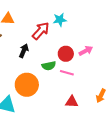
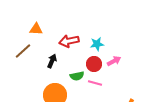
cyan star: (60, 20) -> (97, 44), moved
red arrow: (41, 31) -> (69, 41), turned -144

